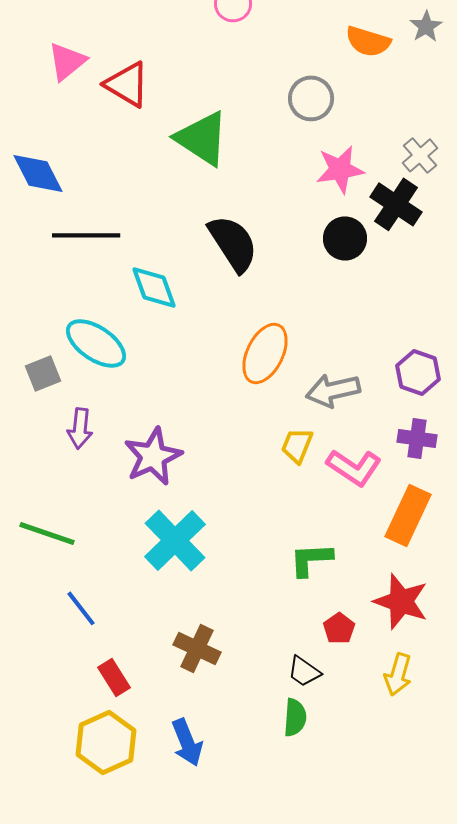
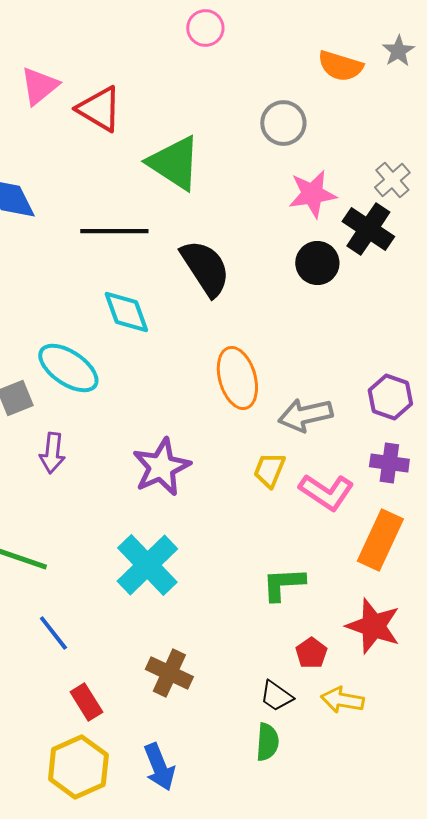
black line: (86, 235) -> (114, 231), moved
orange ellipse: (265, 353) -> (237, 378), turned -42
purple star: (153, 456) -> (161, 467), moved
yellow arrow: (398, 674) -> (342, 700), moved, turned 84

